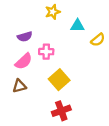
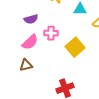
yellow square: (59, 80) -> (75, 47), moved

